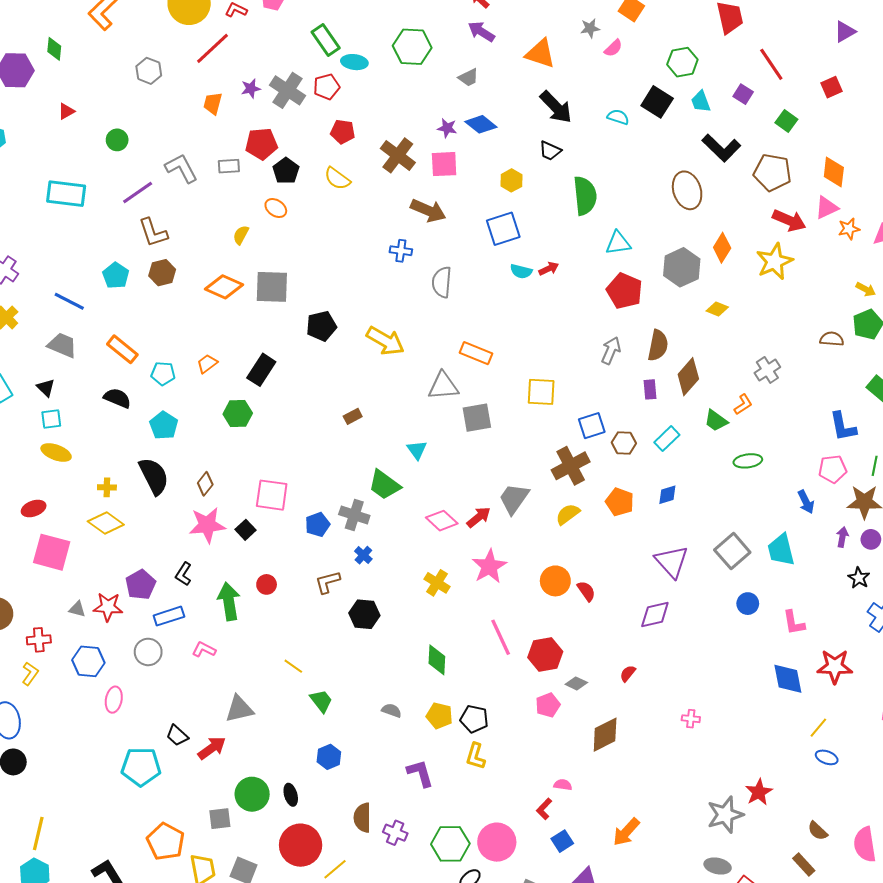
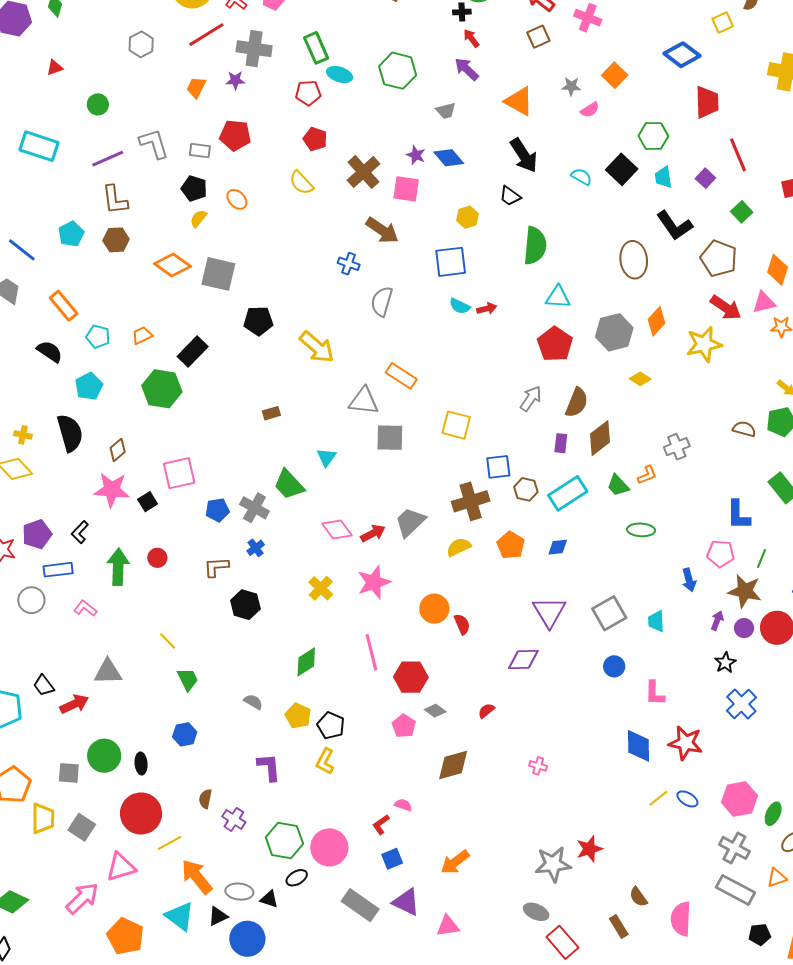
gray cross: (288, 90) -> (254, 49), moved, turned -36
black pentagon: (286, 171) -> (194, 188), moved, turned -30
green hexagon: (238, 414) -> (162, 389), size x1.4
cyan rectangle: (667, 439) -> (568, 493), size x1.5
pink square: (272, 495) -> (179, 473), turned -32
cyan trapezoid: (781, 550) -> (656, 621), size x0.7
green diamond: (437, 660) -> (306, 662), turned 44
pink pentagon: (548, 705) -> (404, 726), turned -30
blue ellipse: (827, 757) -> (687, 799), moved
brown semicircle: (362, 818) -> (205, 799), size x0.7

